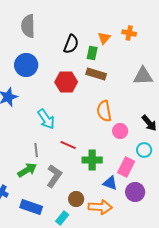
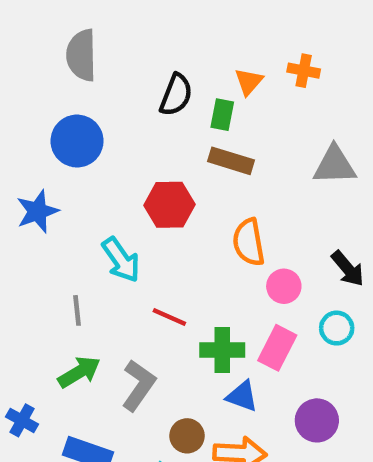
red hexagon: (66, 82) -> (169, 205), moved
gray line: (36, 150) -> (77, 310), moved
pink rectangle: (126, 167) -> (277, 348), moved
blue triangle: (110, 183) -> (242, 396), moved

